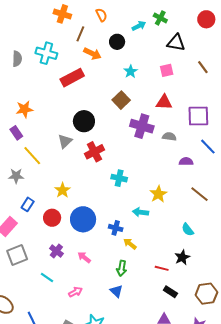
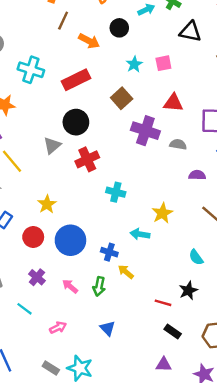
brown line: (80, 34) -> (63, 21), moved
cyan cross: (46, 53) -> (31, 70), moved
pink square: (167, 70) -> (163, 63), moved
red rectangle: (72, 78) -> (76, 80), moved
green arrow: (122, 268) -> (99, 286), moved

